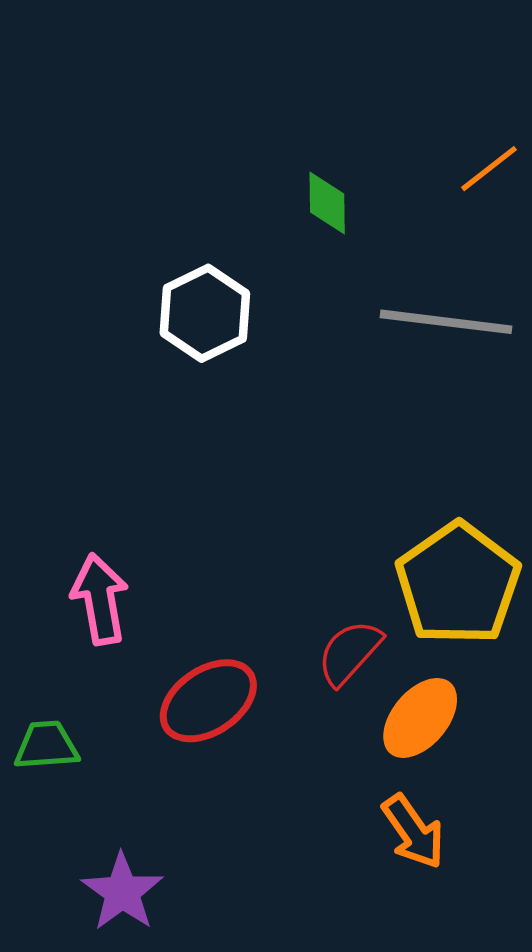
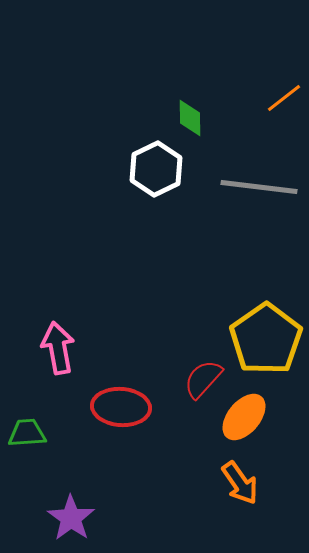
white hexagon: (205, 313) -> (156, 169), moved
red ellipse: (208, 701) -> (121, 407), turned 38

